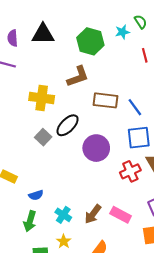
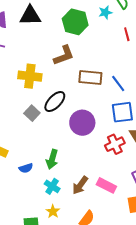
green arrow: (30, 221) -> (52, 159), moved

